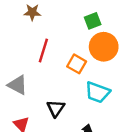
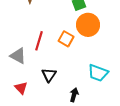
red line: (43, 50) -> (39, 41), moved
cyan trapezoid: (98, 92) -> (98, 73), moved

